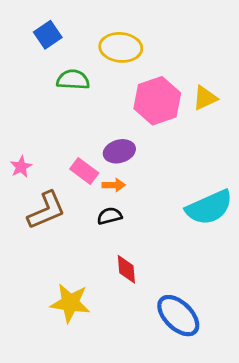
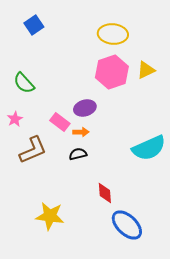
yellow ellipse: (121, 47) -> (113, 34), moved
green semicircle: (73, 80) -> (24, 83), moved, turned -135
red diamond: (126, 269) -> (105, 193), moved

